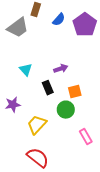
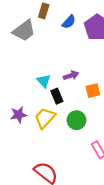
cyan triangle: (26, 70) -> (44, 81), moved
orange square: (75, 92) -> (93, 91), moved
yellow trapezoid: (37, 125) -> (45, 118), moved

